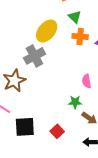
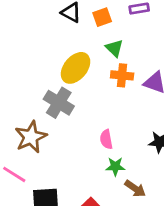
gray cross: (34, 56) -> (59, 103), turned -30
pink semicircle: (87, 81) -> (106, 139), moved

